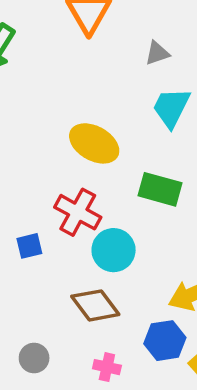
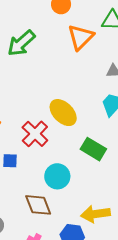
red cross: (78, 212) -> (35, 134), moved

